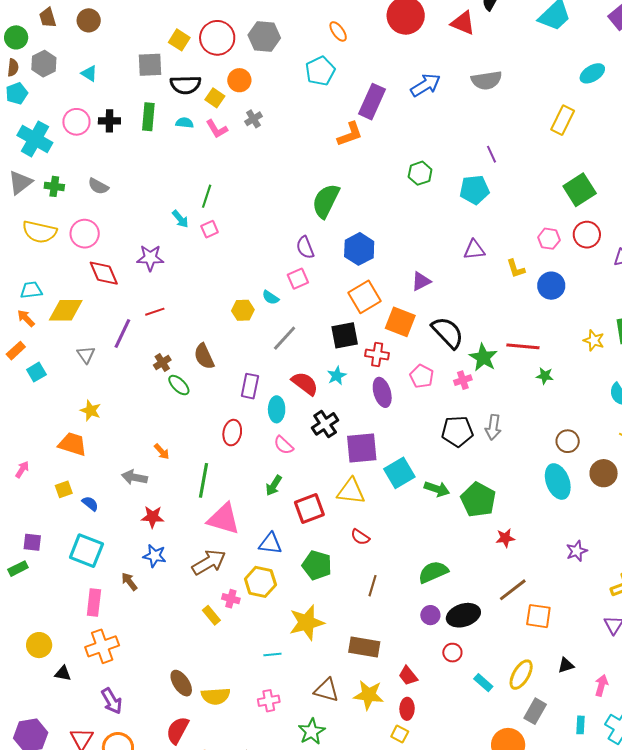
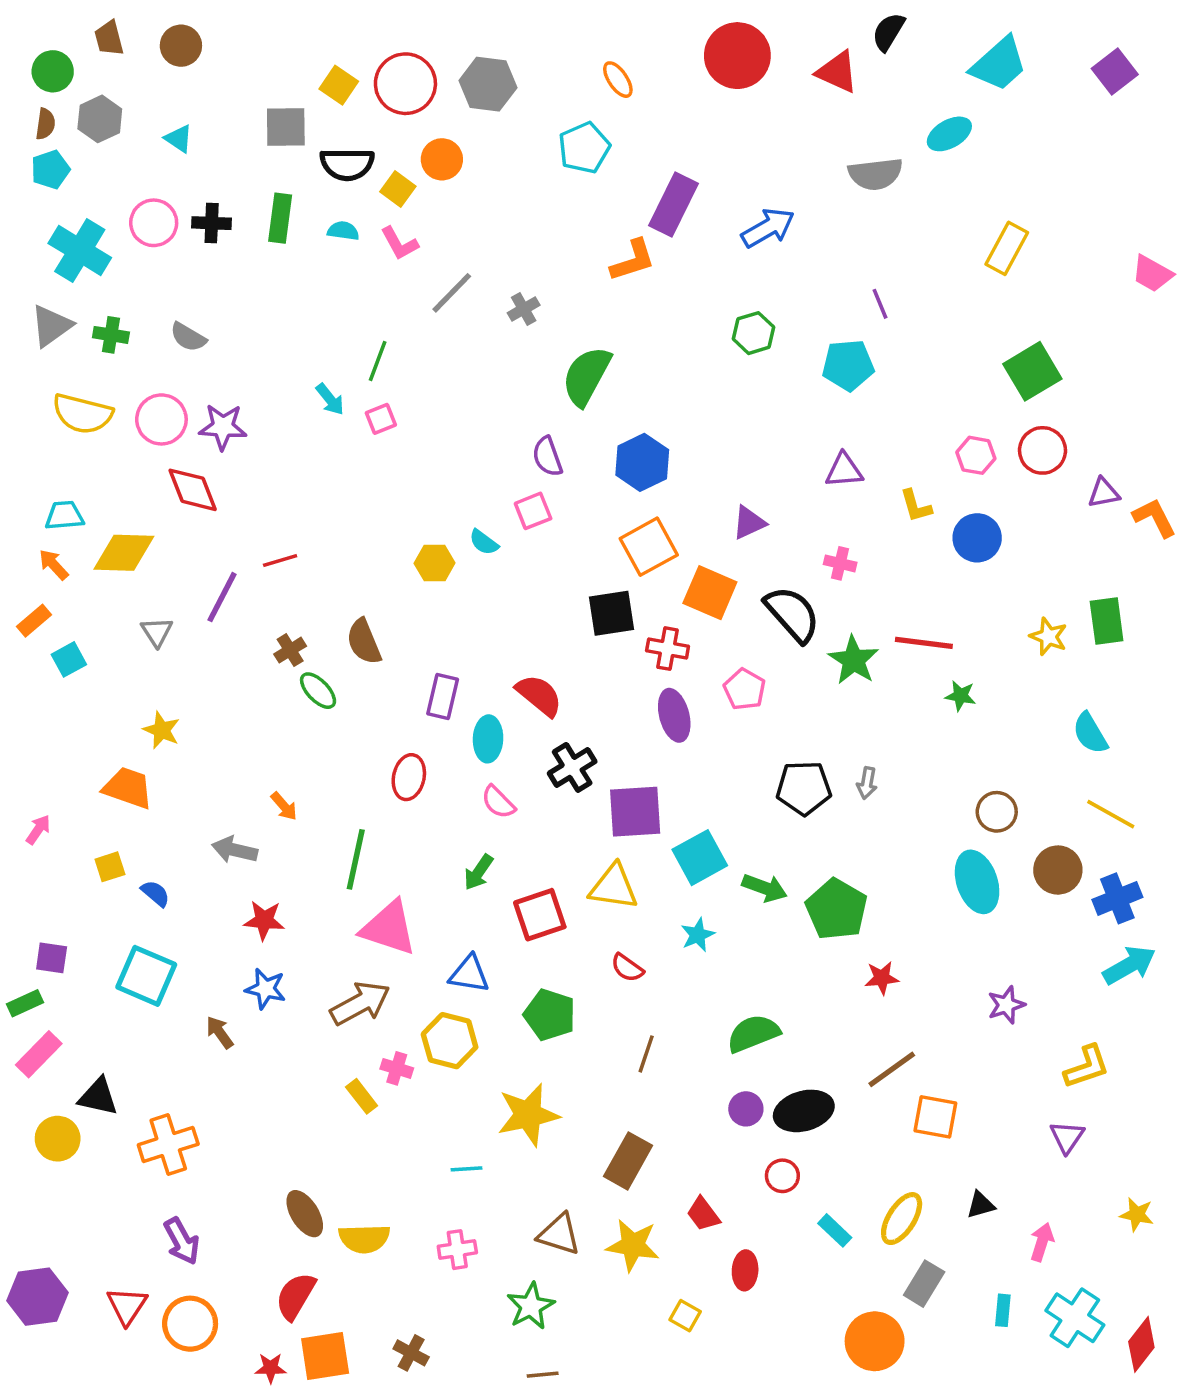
cyan ellipse: (592, 73) -> (949, 134), moved
blue arrow: (426, 85) -> (768, 228), moved
gray cross: (253, 119) -> (524, 309), moved
purple star: (150, 258) -> (223, 427), moved
gray line: (285, 338) -> (452, 293), moved
cyan star: (337, 376) -> (698, 935), moved
pink cross: (463, 380) -> (840, 563), moved, turned 30
gray arrow: (493, 427) -> (867, 783), size x0.7
pink rectangle: (94, 602) -> (39, 1054), moved, turned 36
brown rectangle: (364, 647) -> (628, 1161), turned -72
black triangle: (63, 673) -> (98, 1097), moved, size x1.4
red ellipse: (407, 709) -> (745, 1270), moved

